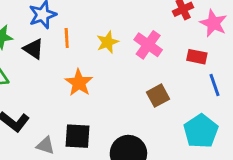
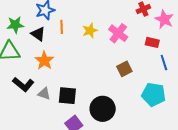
orange star: (79, 83) -> (44, 61), moved
cyan pentagon: (201, 131) -> (154, 94), turned -30
gray triangle: (45, 145) -> (44, 94), moved

